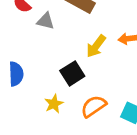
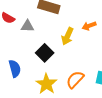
black square: (72, 73) -> (45, 53), moved
yellow star: (54, 104) -> (46, 84), size x1.5

